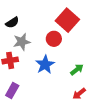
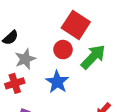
green arrow: (77, 70) -> (93, 57), moved, size x1.6

